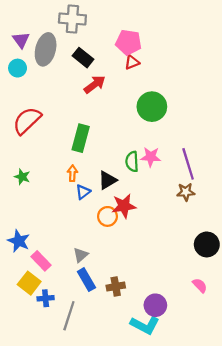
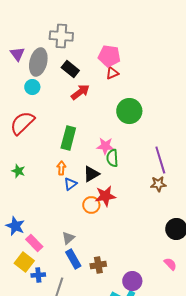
cyan circle: (18, 68) -> (32, 87), moved
pink star: (151, 157) -> (105, 146), moved

